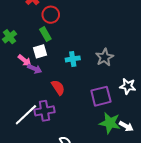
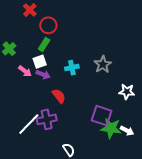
green rectangle: (45, 34) -> (44, 44), turned 64
purple arrow: (35, 69) -> (43, 75), moved
purple square: (101, 96) -> (102, 116), moved, turned 35

